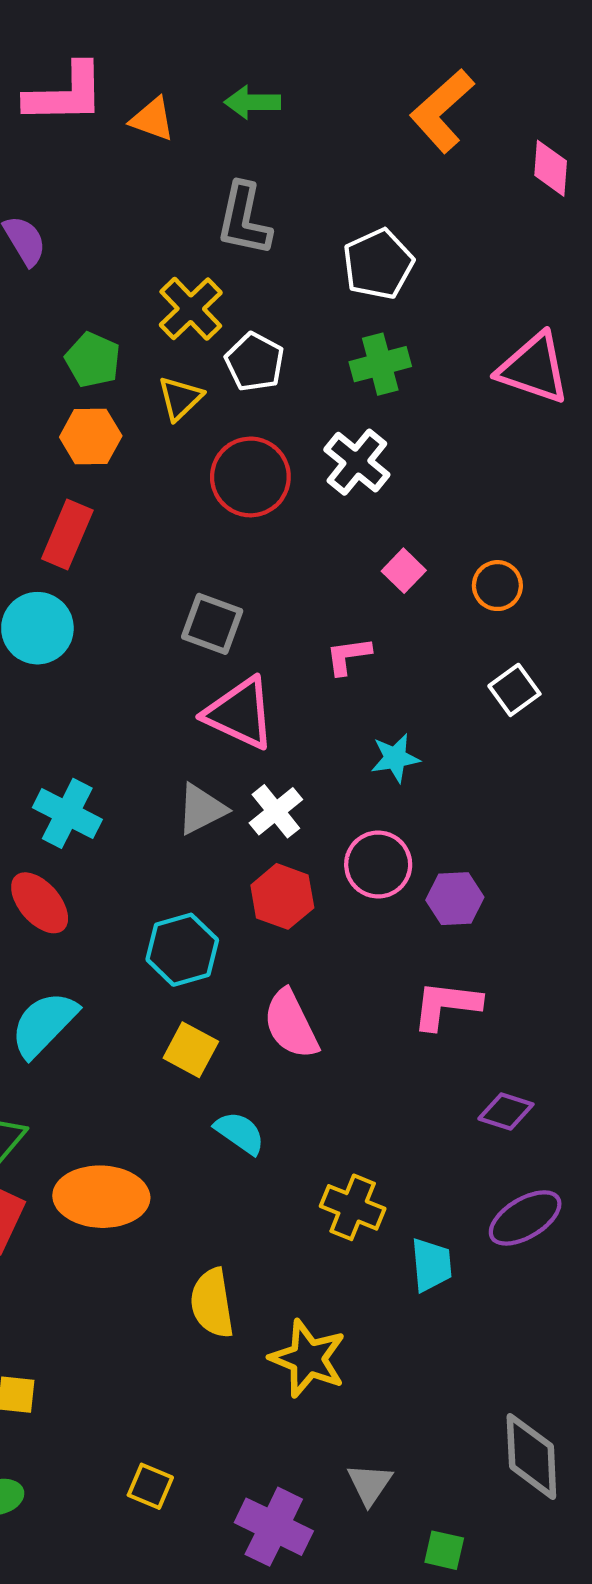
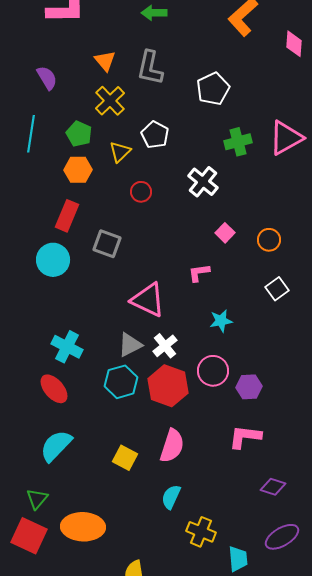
orange triangle: (152, 119) -> (105, 61), moved, turned 30
yellow cross: (191, 309) -> (110, 101), moved
green cross: (380, 364) -> (238, 142), moved
pink triangle: (534, 368) -> (286, 138), turned -48
red circle: (250, 477) -> (141, 192), moved, size x0.6
gray square: (212, 624) -> (107, 244), moved
red hexagon: (282, 896) -> (168, 386), size x1.4
cyan hexagon: (182, 950) -> (121, 382), moved
pink semicircle: (291, 1024) -> (172, 446), turned -136
cyan semicircle: (240, 1133) -> (171, 497), moved, turned -100

